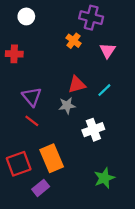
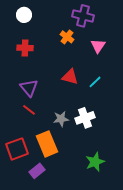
red cross: (14, 54) -> (25, 48), moved
red triangle: (77, 85) -> (70, 77), turned 30
gray star: (67, 105) -> (61, 119), moved

